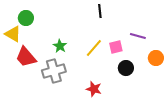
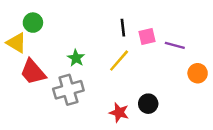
black line: (100, 11) -> (123, 28), moved
pink square: (116, 47) -> (147, 37), moved
black circle: (126, 68) -> (148, 104), moved

